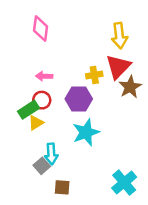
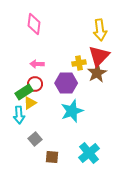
brown star: (130, 87) -> (97, 73), moved
cyan arrow: (51, 154) -> (19, 115), moved
cyan cross: (124, 183) -> (89, 153), moved

